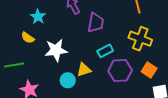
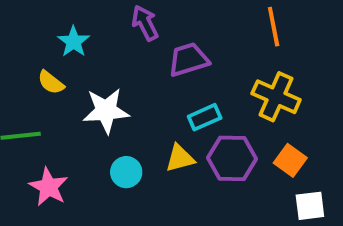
purple trapezoid: (96, 23) -> (188, 60), turned -120
yellow triangle: (84, 70) -> (180, 158), moved

